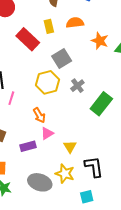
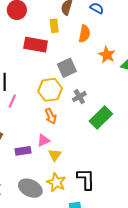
orange semicircle: (75, 23) -> (84, 34), turned 102
yellow rectangle: (49, 26) -> (54, 26), moved
red rectangle: (28, 39) -> (36, 45), turned -40
orange arrow: (39, 115) -> (51, 116), moved
yellow triangle: (70, 147) -> (55, 155), moved

